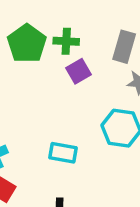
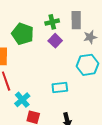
green cross: (66, 41) -> (52, 22), moved

